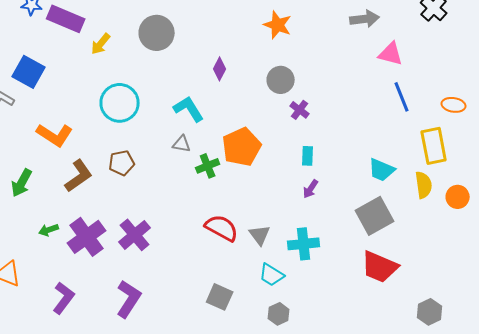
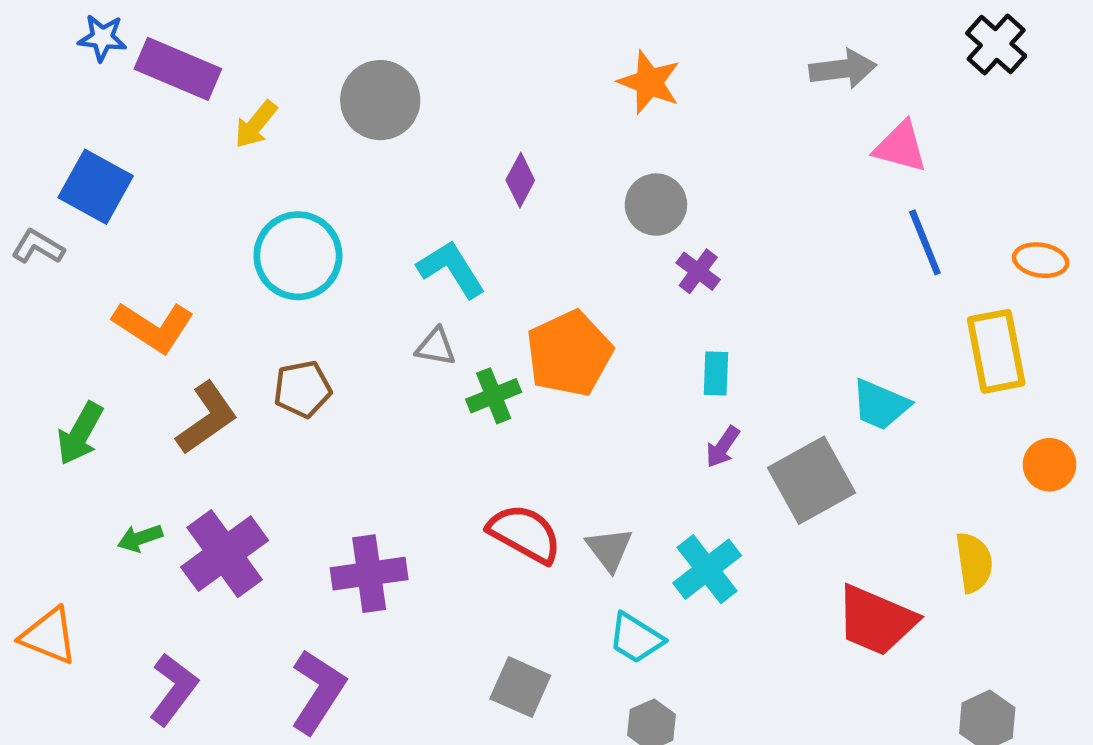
yellow semicircle: (424, 185) -> (974, 563), moved
gray square: (375, 216) -> (812, 480), moved
purple cross: (135, 235) -> (369, 574), moved, turned 32
cyan cross: (304, 244) -> (707, 569), turned -32

